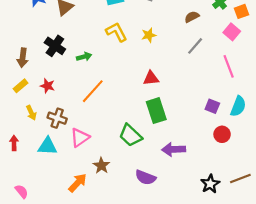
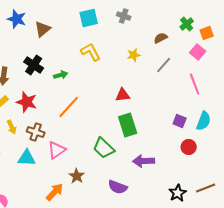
yellow star: (149, 35) -> (134, 55), moved
red star: (47, 86) -> (27, 102), size x1.5

